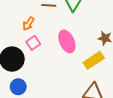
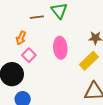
pink ellipse: (67, 41) -> (60, 48), turned 30

